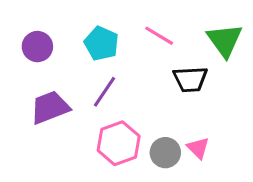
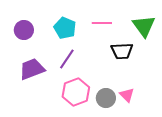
pink line: (159, 36) -> (102, 23), turned -30

